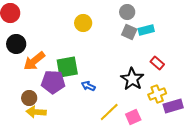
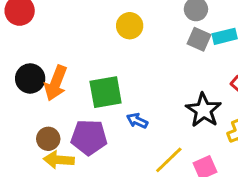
black circle: (16, 44) -> (30, 78), moved
orange arrow: (34, 61) -> (56, 83), turned -30
purple pentagon: (53, 82) -> (89, 137), moved

